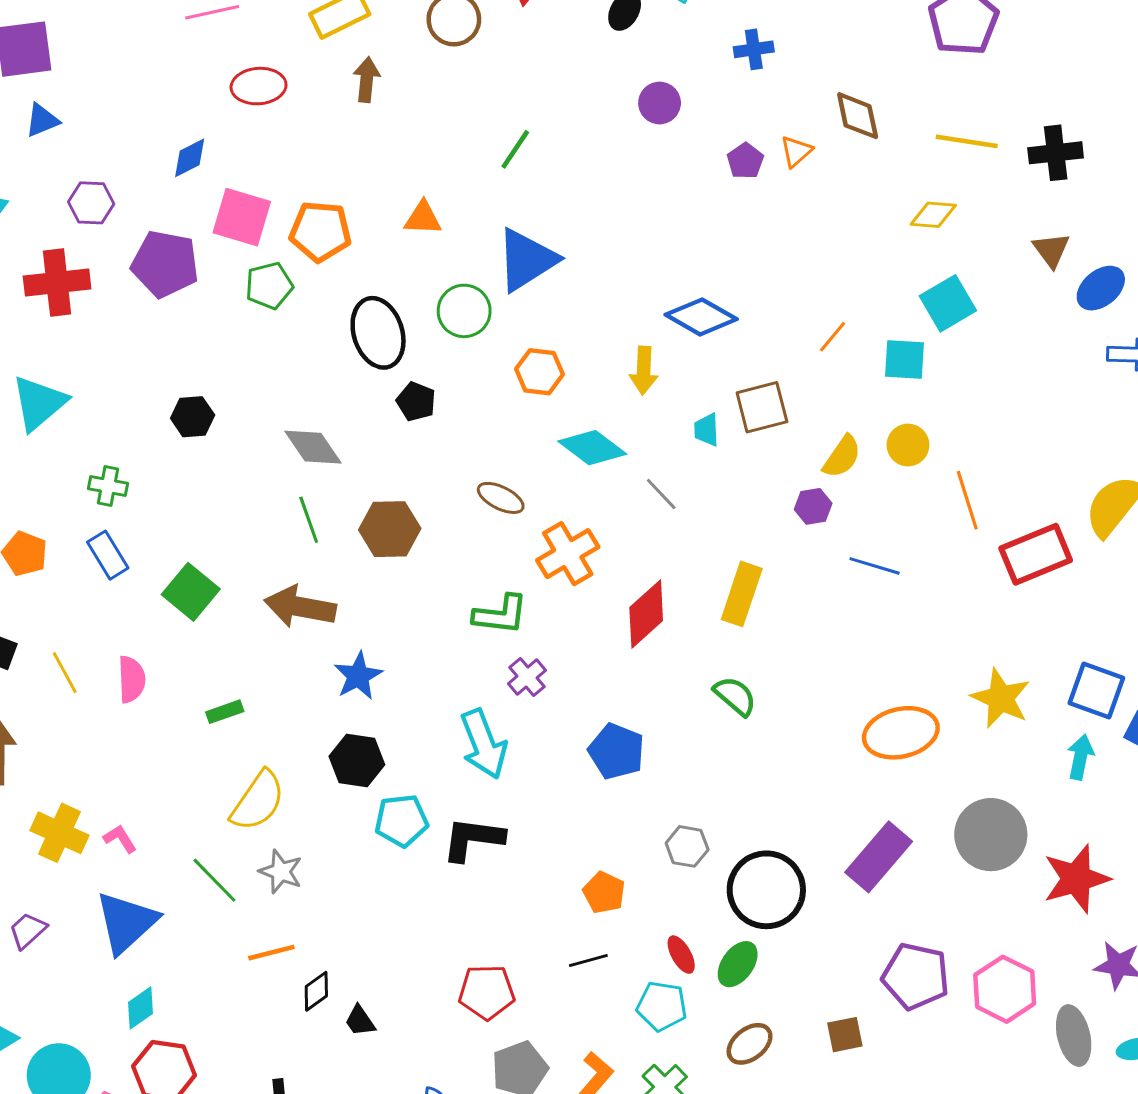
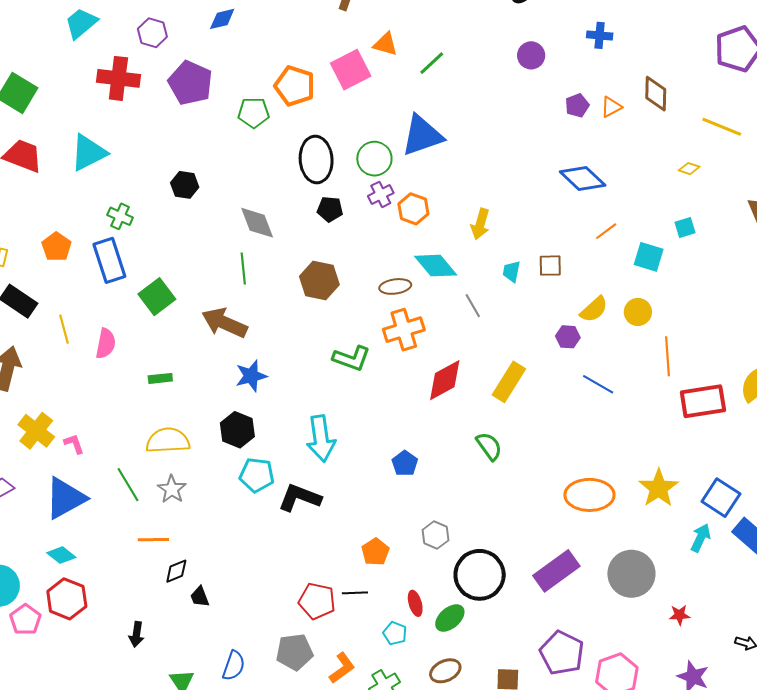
yellow diamond: (933, 215) -> (689, 169), size x0.7
pink square: (242, 217) -> (351, 70), moved, turned 33
orange triangle: (423, 218) -> (385, 44), moved
cyan square: (948, 303) -> (685, 227), size x0.6
blue diamond: (701, 317) -> (583, 178), moved
black pentagon: (416, 402) -> (330, 209), turned -30
brown square: (762, 407) -> (550, 266), size x0.7
brown ellipse: (501, 498) -> (395, 286), moved, turned -48
brown hexagon: (390, 529) -> (319, 281), moved
blue rectangle: (108, 555) -> (109, 260), size x1.4
purple cross: (527, 677) -> (381, 194), moved
blue pentagon: (616, 751) -> (405, 463), size x0.7
yellow semicircle: (258, 801) -> (168, 441), turned -141
red star: (1076, 879) -> (679, 615), size x0.5
red pentagon: (487, 992) -> (317, 601), moved
cyan pentagon: (662, 1006) -> (395, 633), size x0.7
cyan diamond: (141, 1008) -> (61, 555), turned 60

